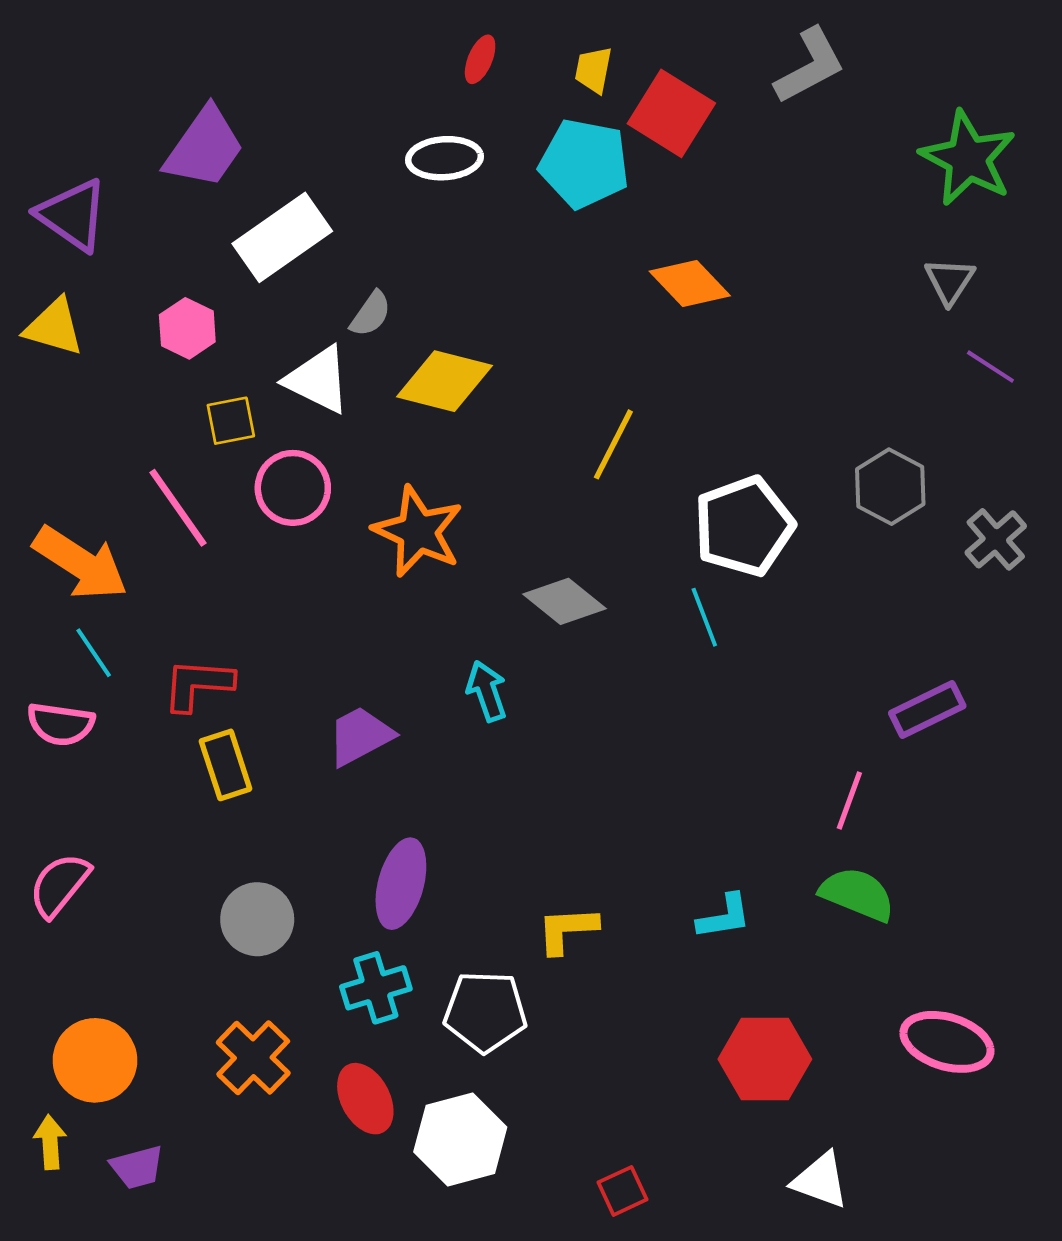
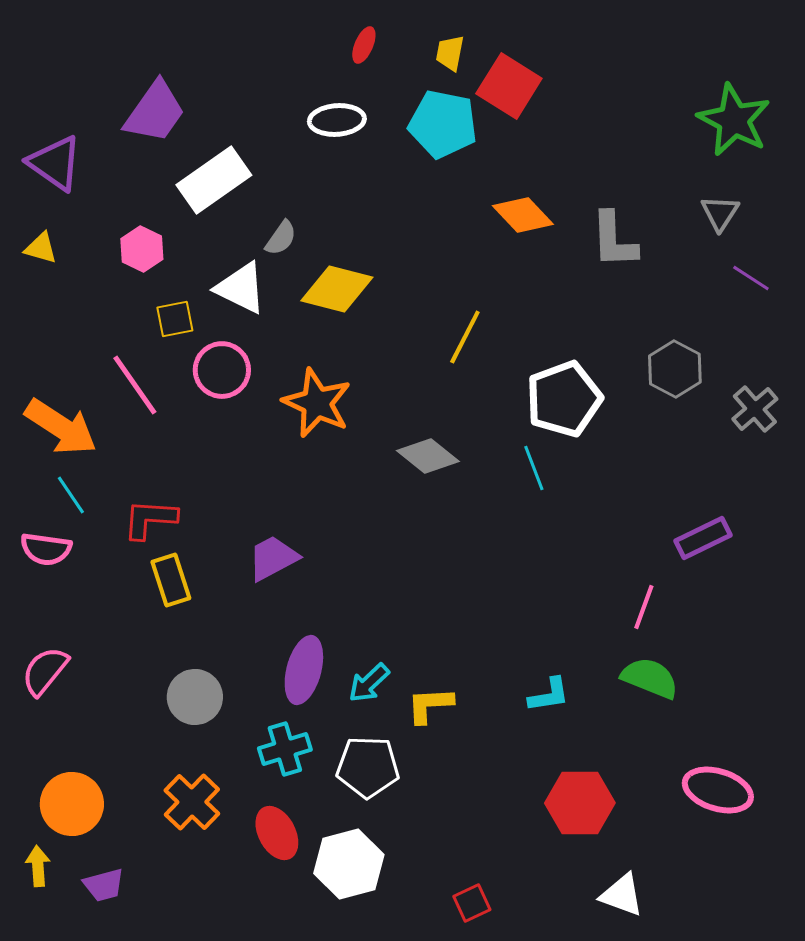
gray L-shape: (810, 66) -> (614, 240), moved, turned 116
yellow triangle: (54, 327) -> (41, 248), size x0.7
cyan arrow: (487, 691) -> (369, 683), moved, turned -114

